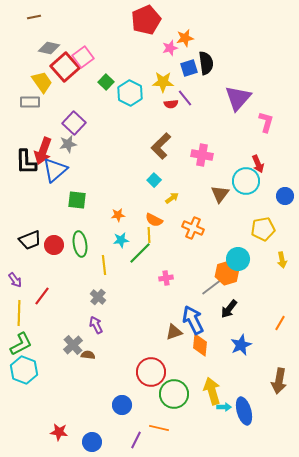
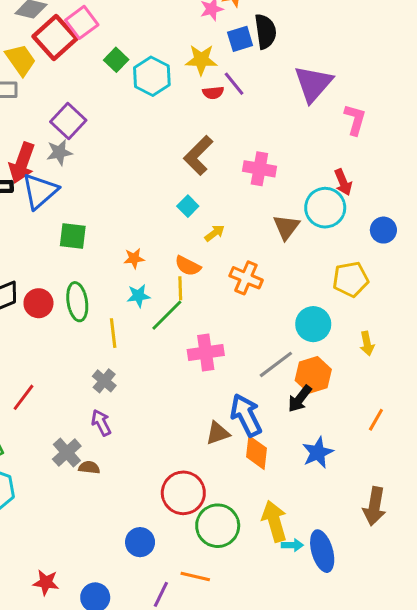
yellow arrow: (282, 260) -> (367, 344), moved
orange hexagon: (227, 273) -> (313, 375), moved
pink cross: (166, 278) -> (206, 352), size x1.6
red line: (42, 296) -> (24, 397), moved

